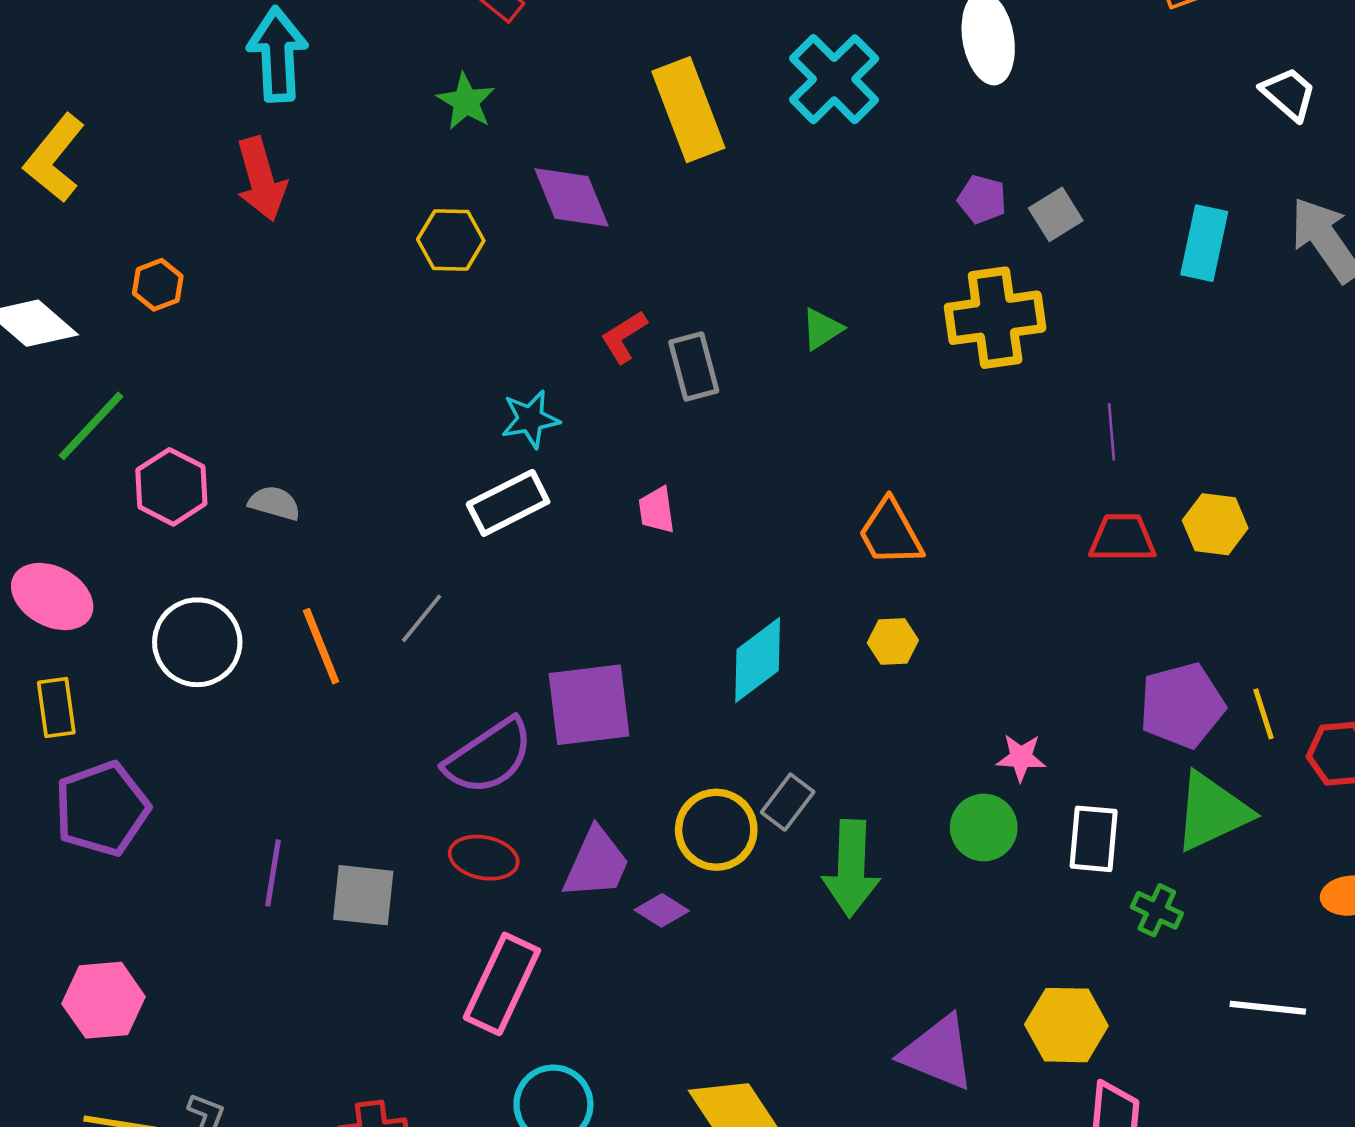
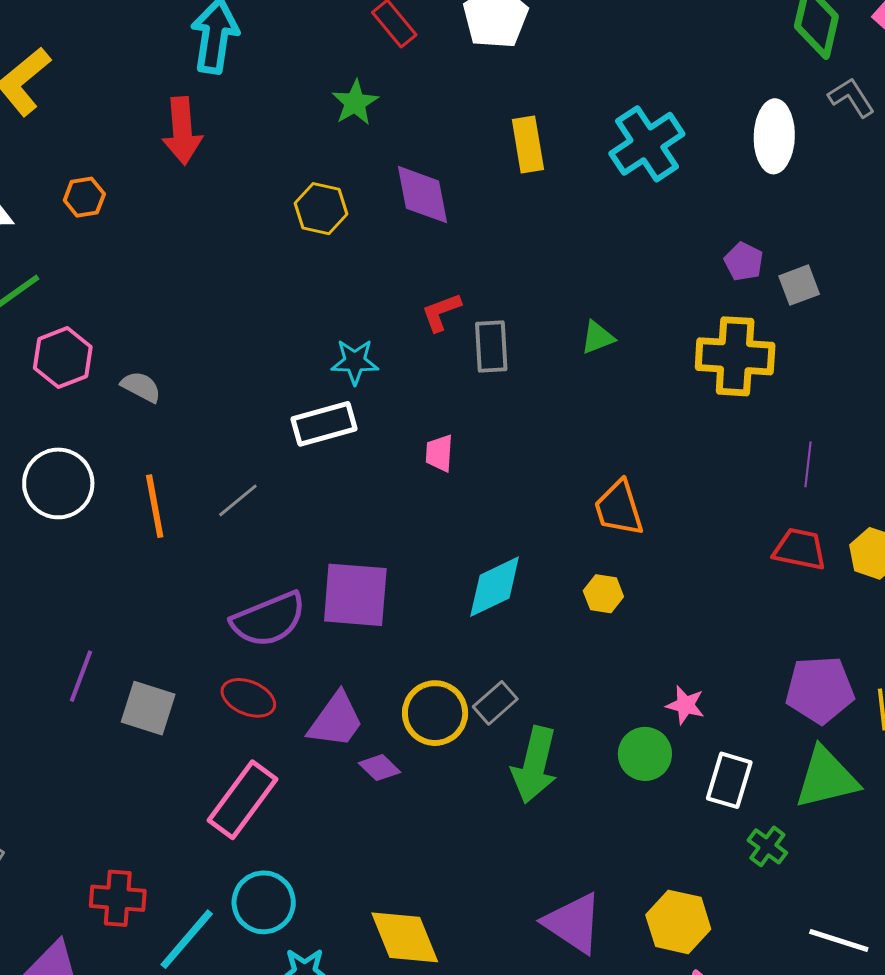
yellow rectangle: (688, 110) -> (528, 144), size x0.7

